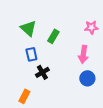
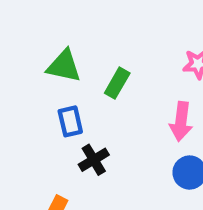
green triangle: (28, 28) -> (64, 66), turned -30

